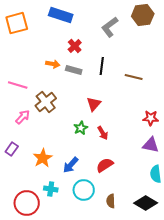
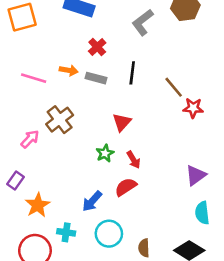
brown line: (134, 77) -> (174, 87), turned 36
pink line: (18, 85) -> (34, 78), moved
red star: (151, 118) -> (193, 108), moved
purple triangle: (151, 145) -> (196, 175), turned -48
orange star: (43, 158) -> (38, 205), moved
red semicircle: (105, 165) -> (126, 187), moved

